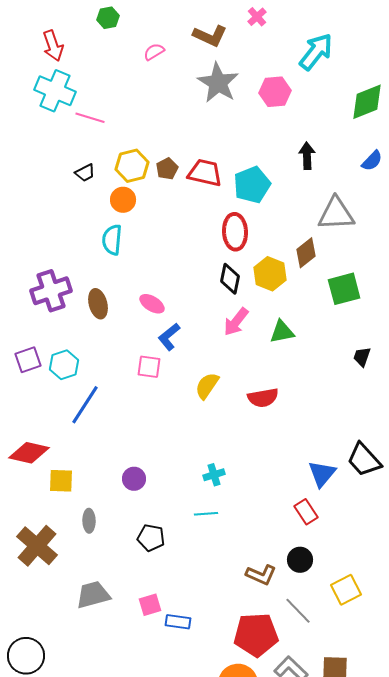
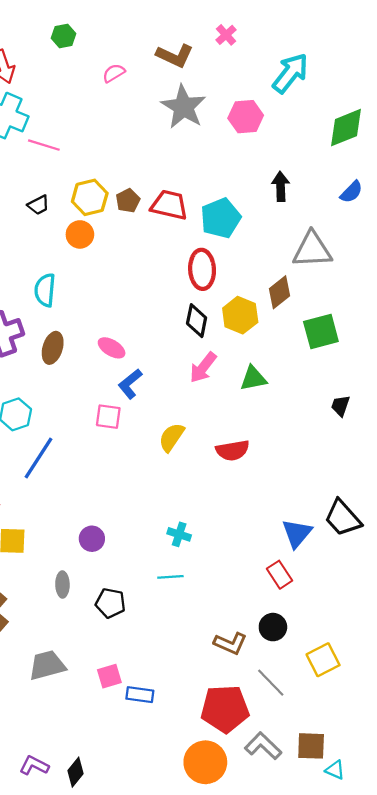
cyan semicircle: (112, 240) -> (45, 290), moved
brown ellipse: (98, 304) -> (53, 348), turned 32
cyan cross: (214, 475) -> (179, 534), turned 35
gray ellipse: (89, 521) -> (62, 585), moved

